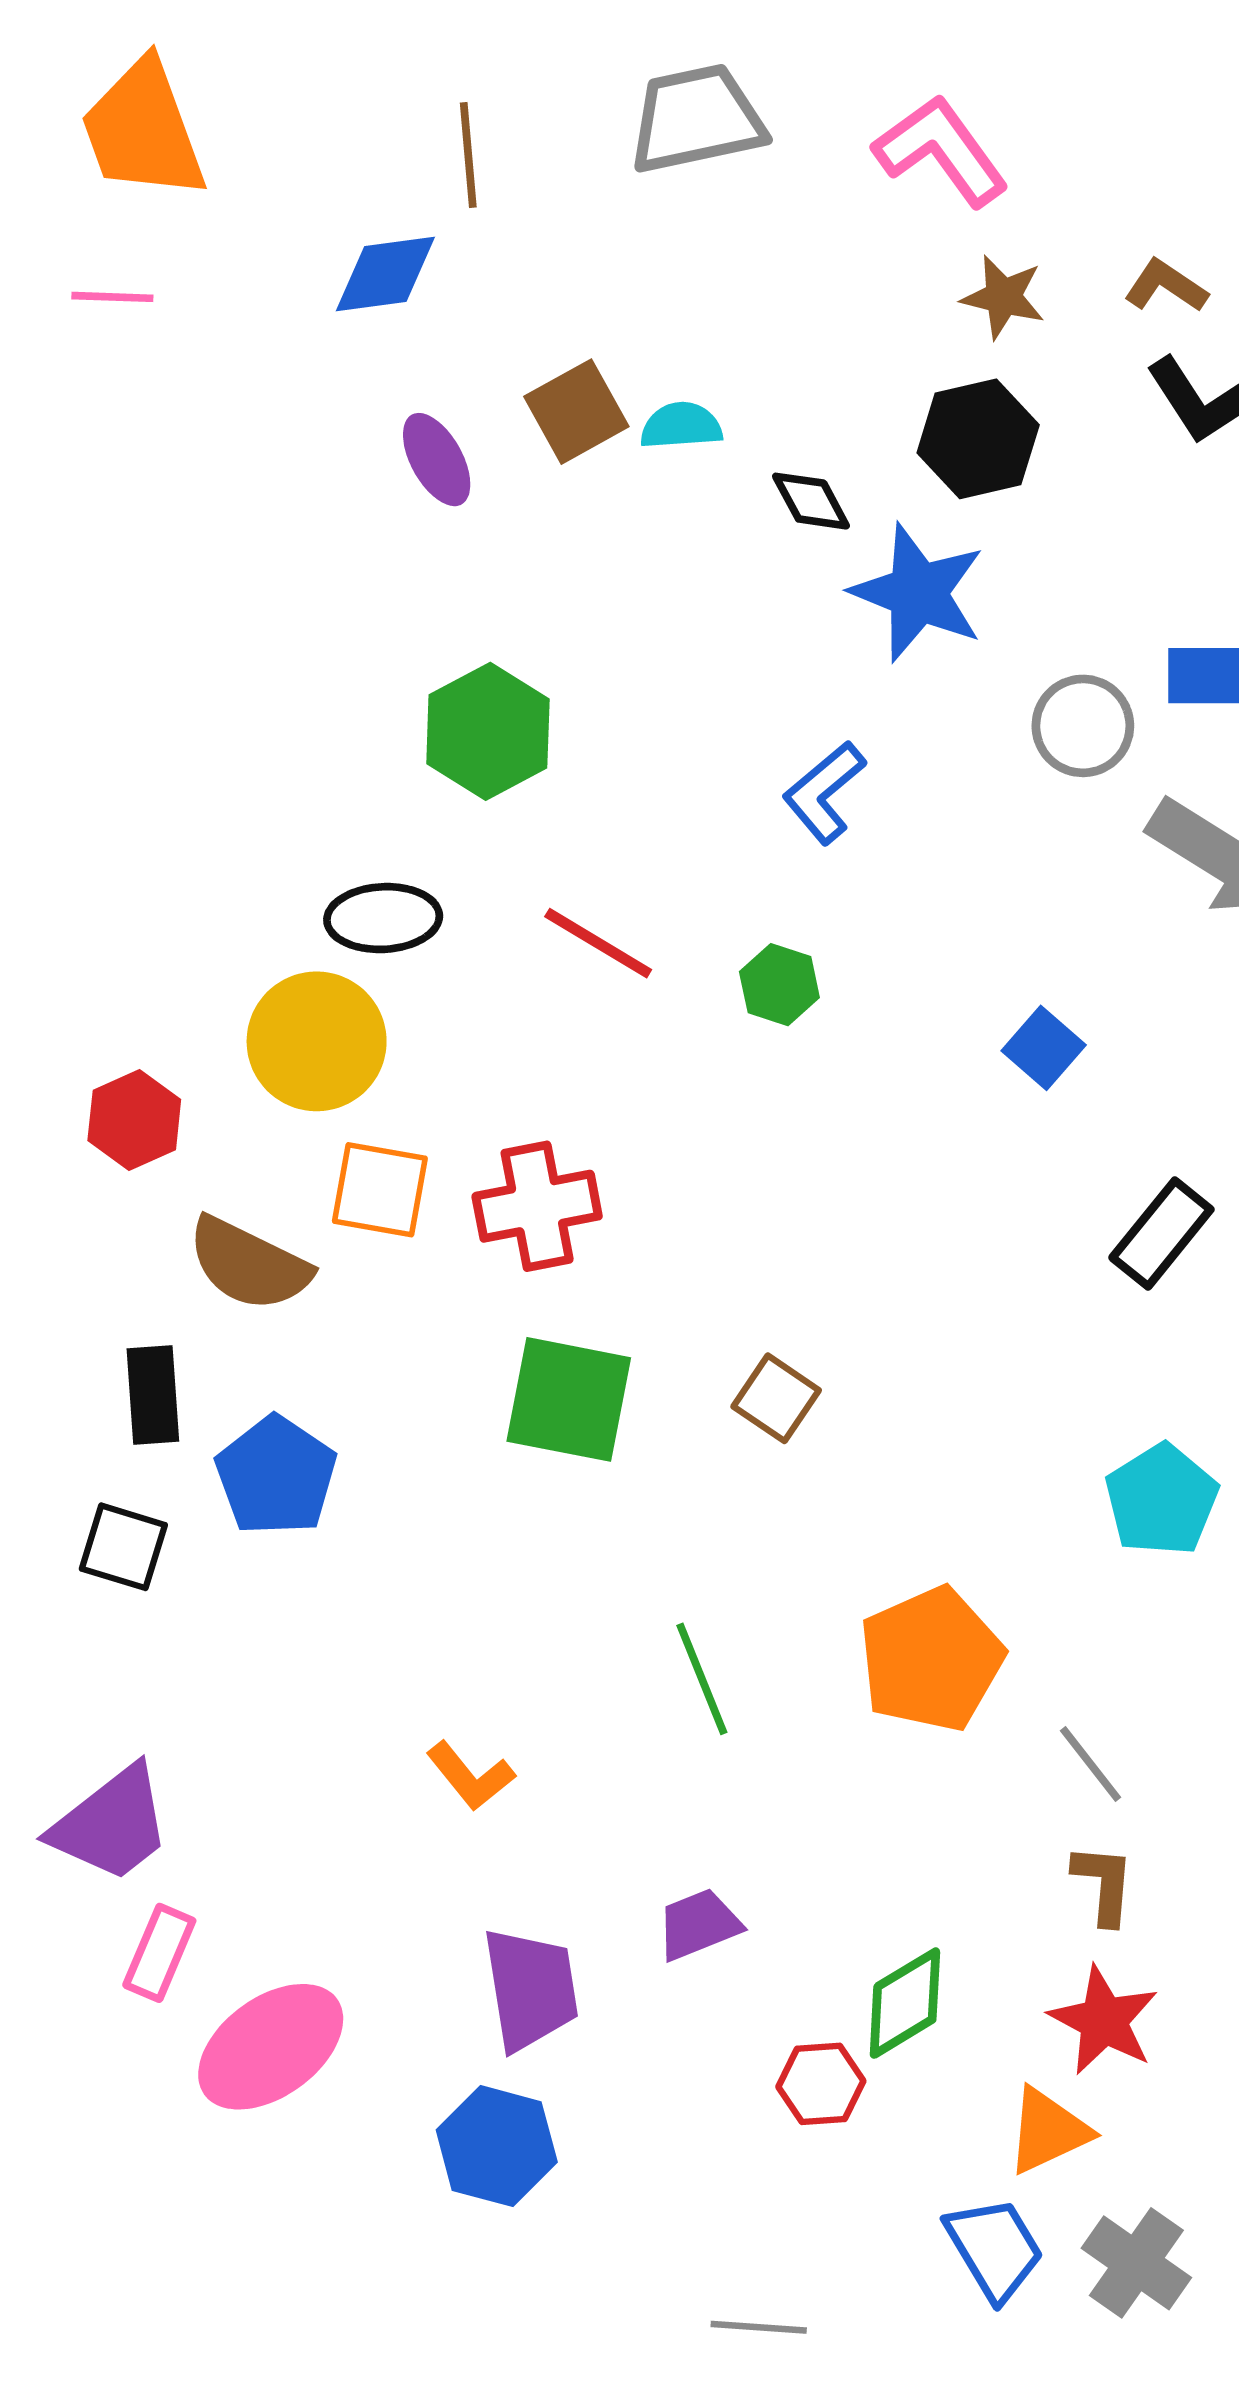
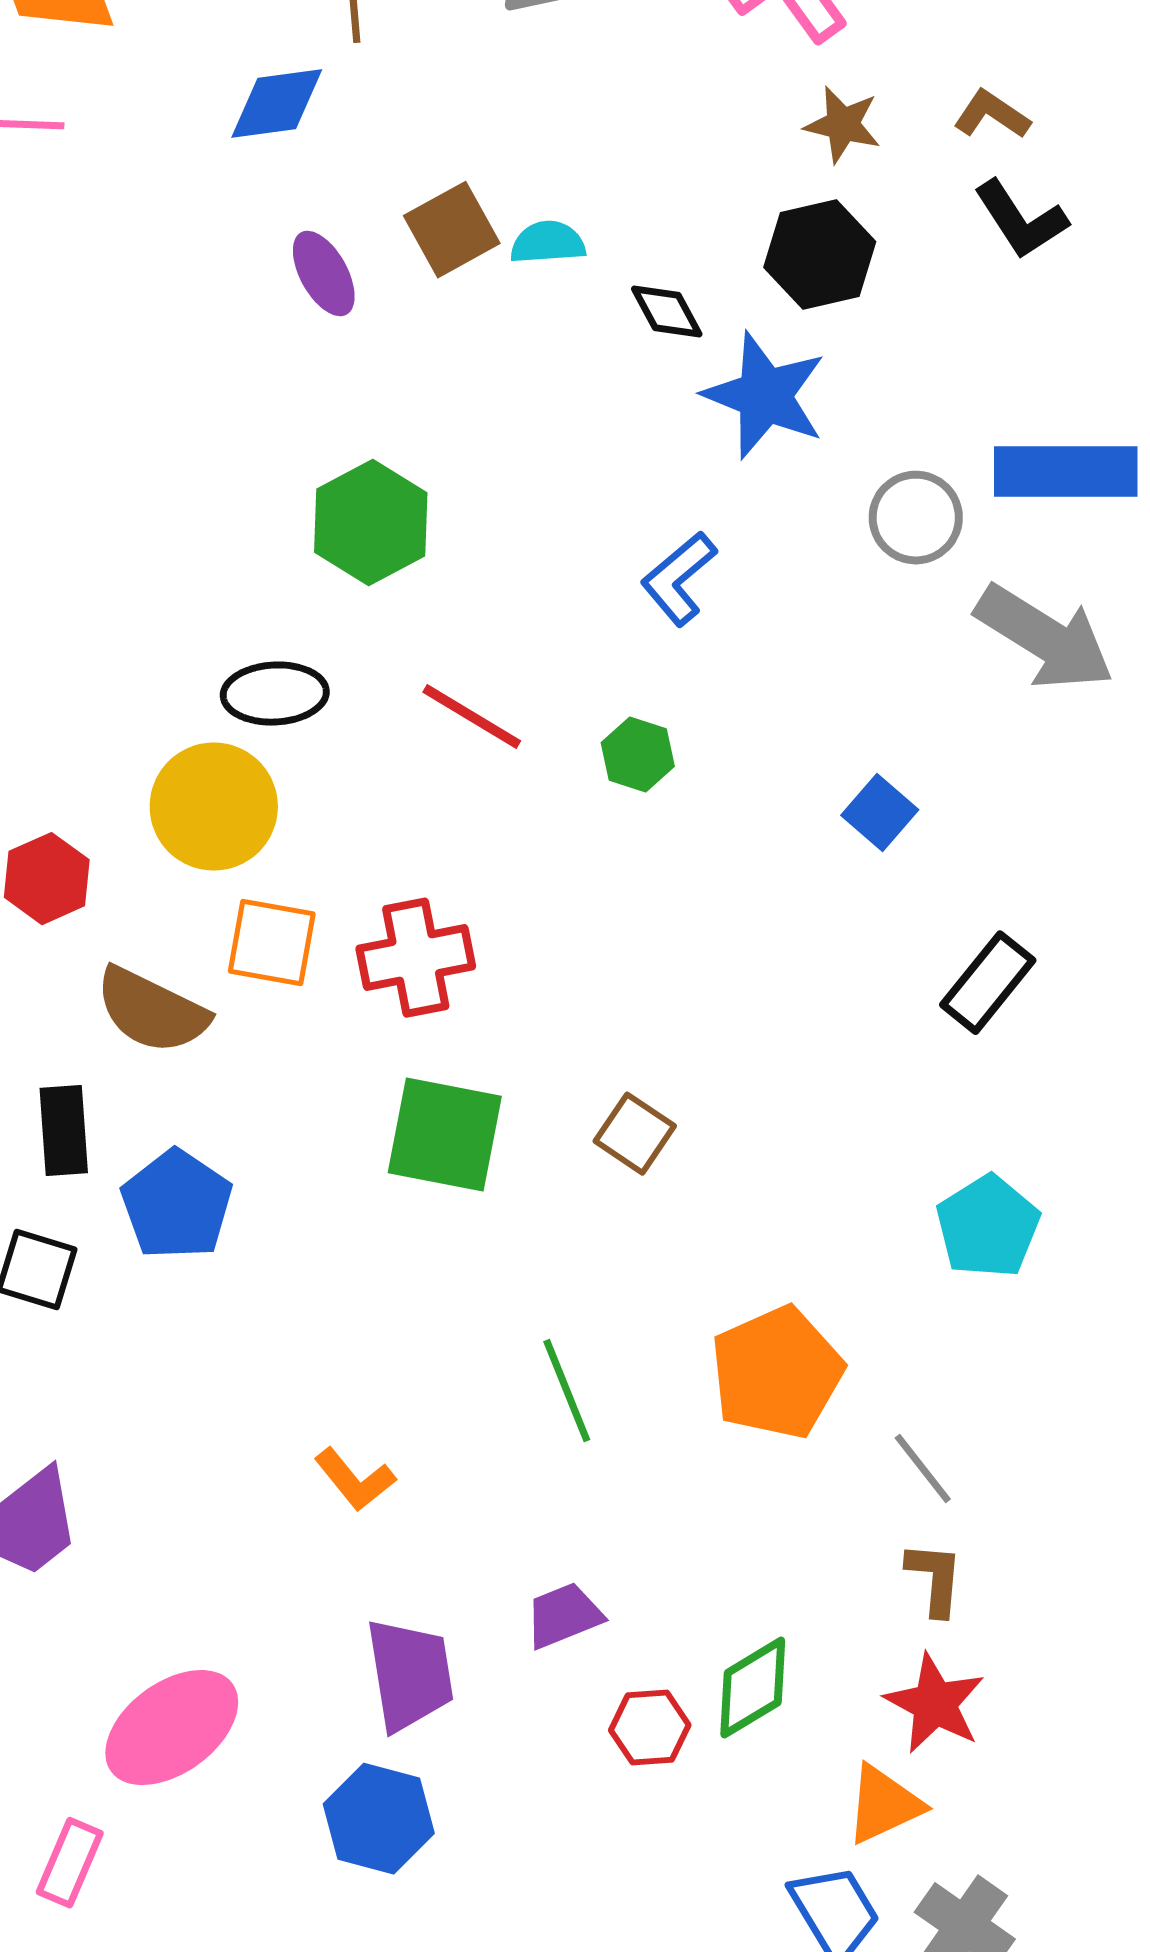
pink rectangle: (159, 1953) -> (70, 1863), moved
red hexagon: (821, 2084) -> (650, 1728), moved

